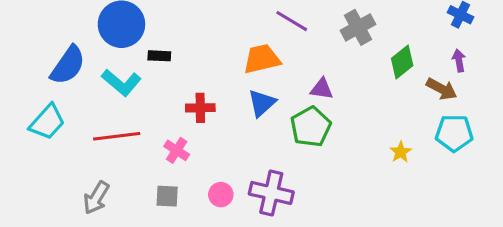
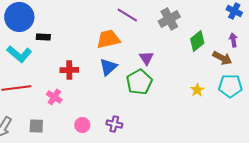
purple triangle: (322, 89) -> (146, 58), turned 49
yellow star: (401, 152) -> (197, 90), moved
purple cross: (271, 193) -> (114, 124), size x0.6
gray square: (167, 196) -> (36, 126), moved

